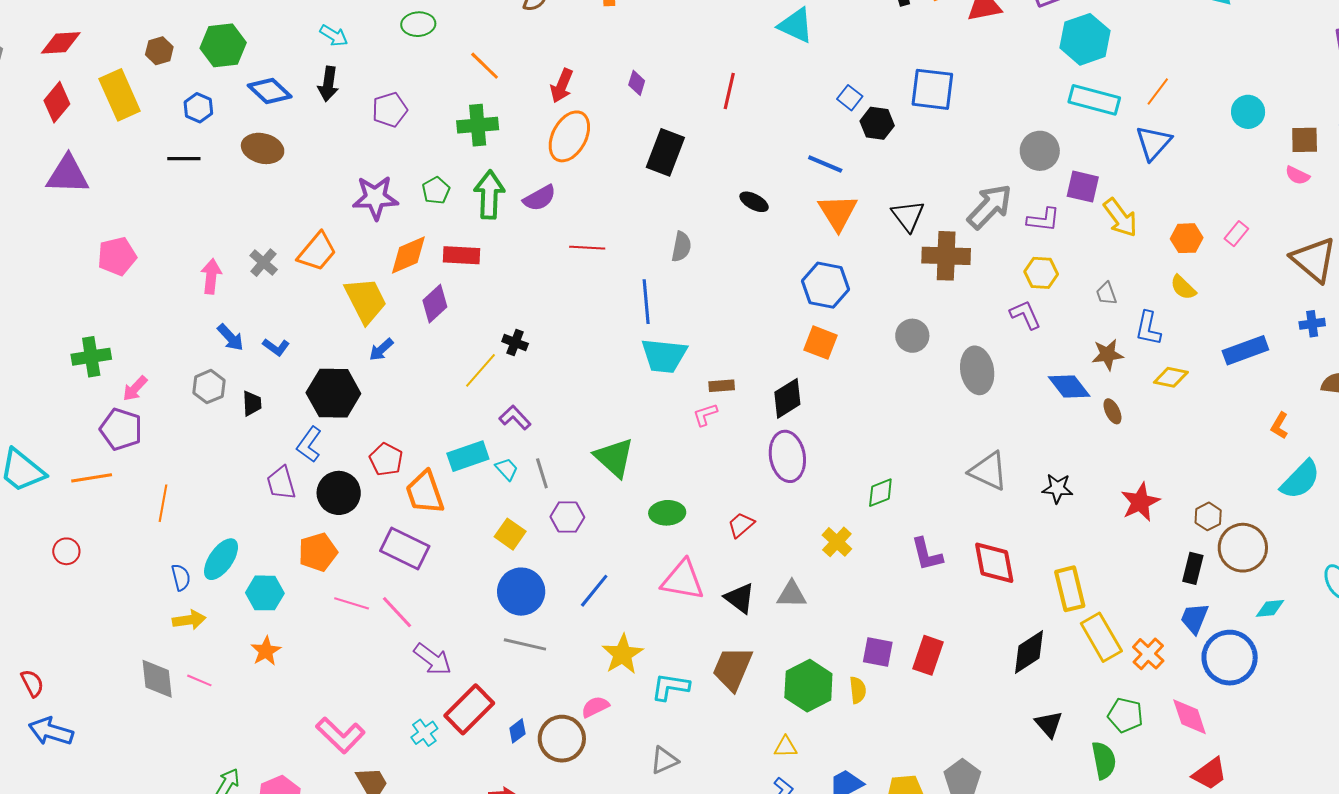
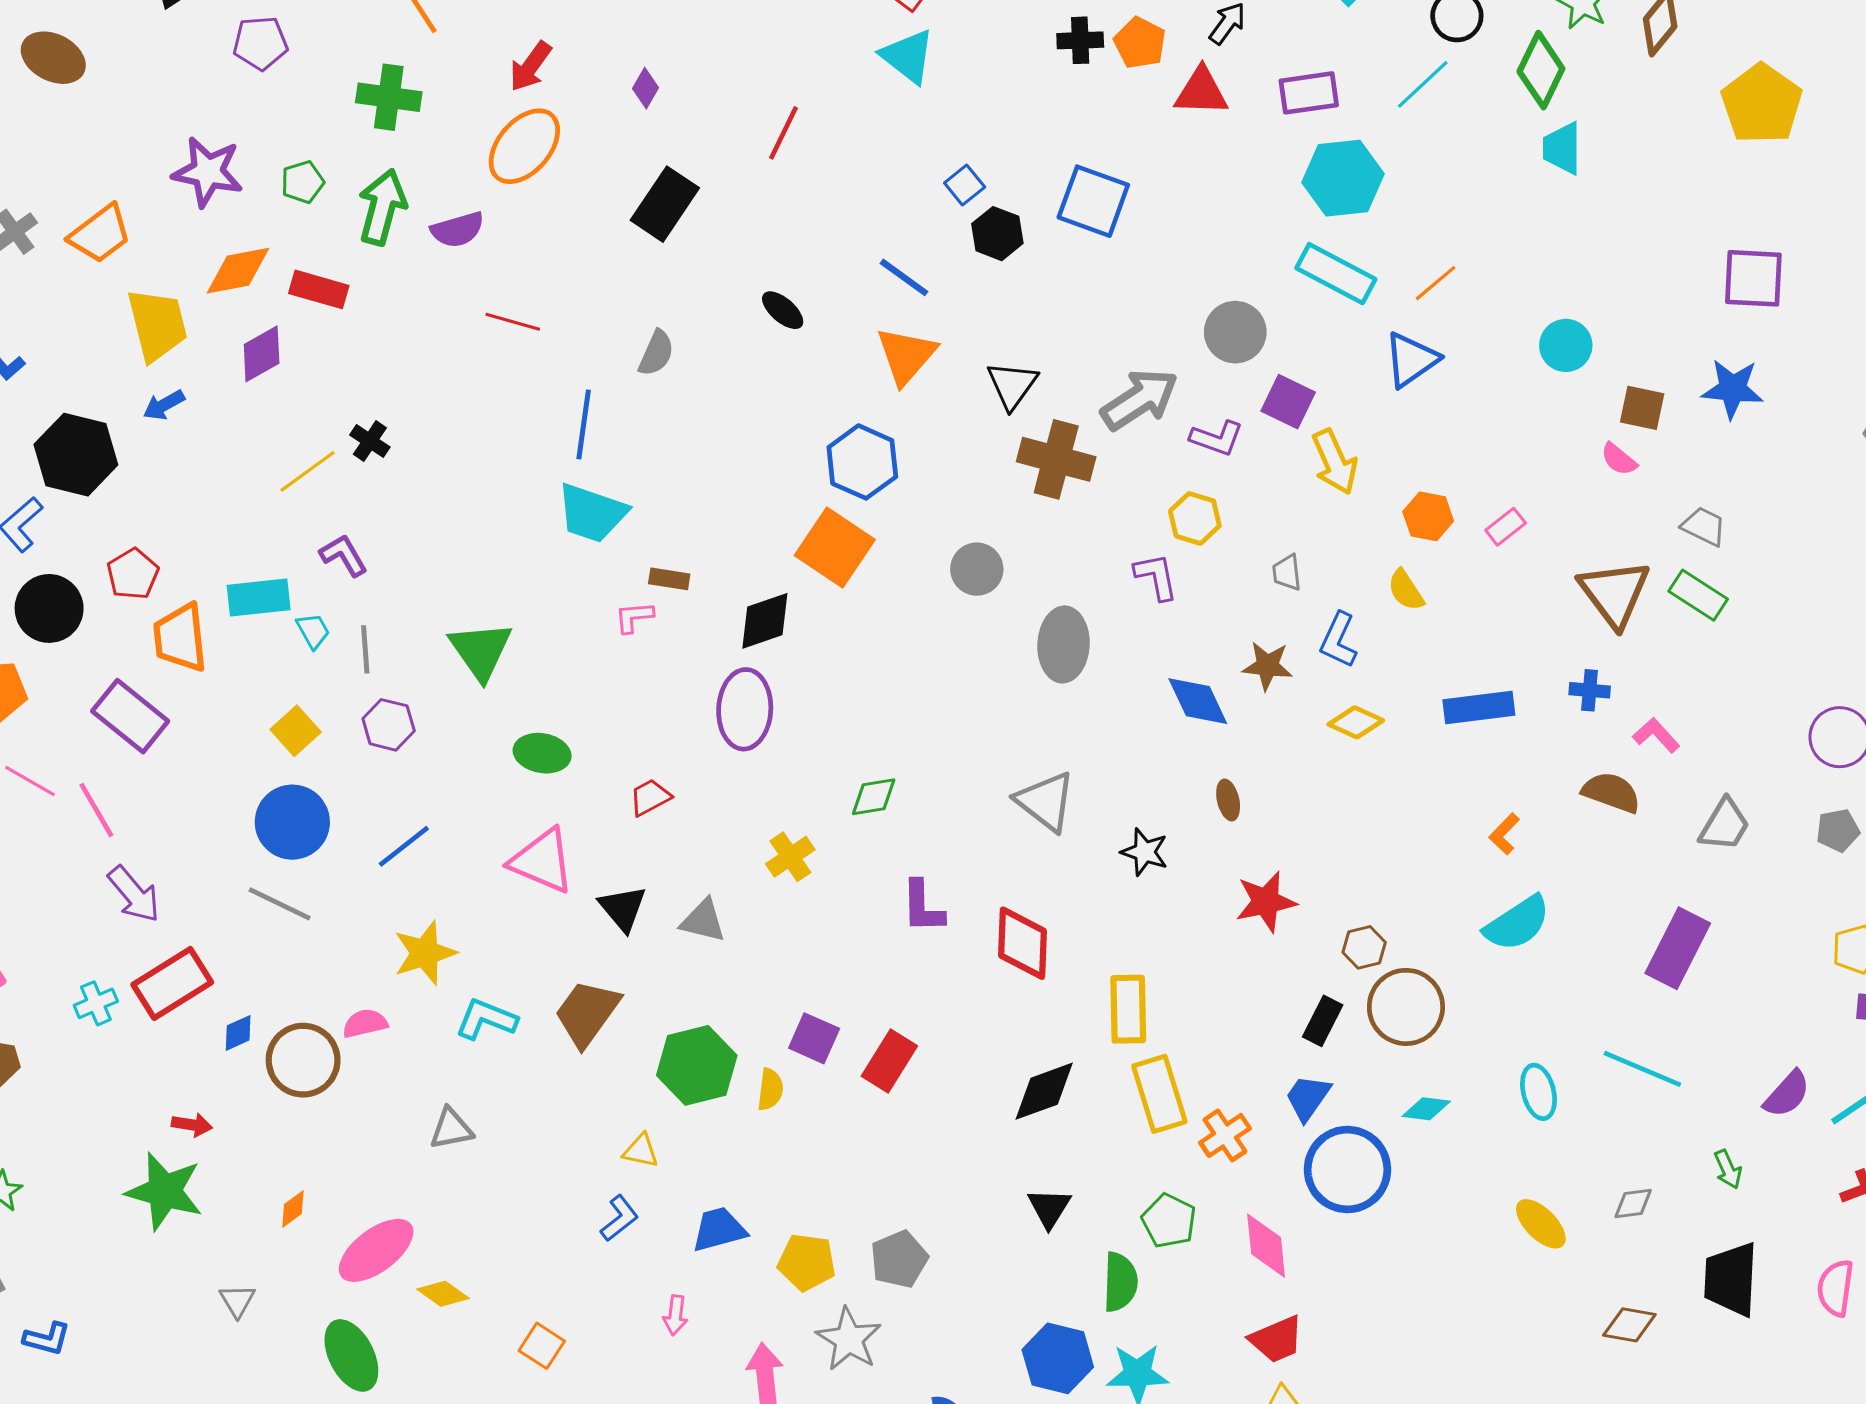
orange square: (820, 343) -> (835, 547), size x1.4
brown ellipse: (1112, 411) -> (1228, 800), moved

